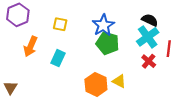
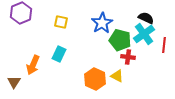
green pentagon: (108, 43) -> (120, 40), moved
orange arrow: (31, 46) -> (33, 65), moved
red cross: (149, 61) -> (128, 57), moved, turned -32

